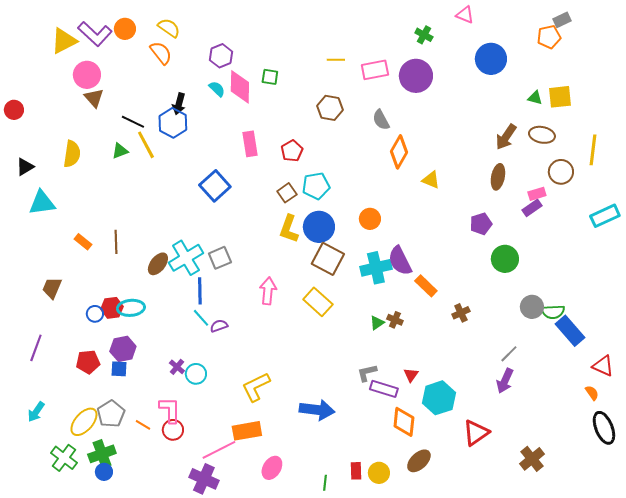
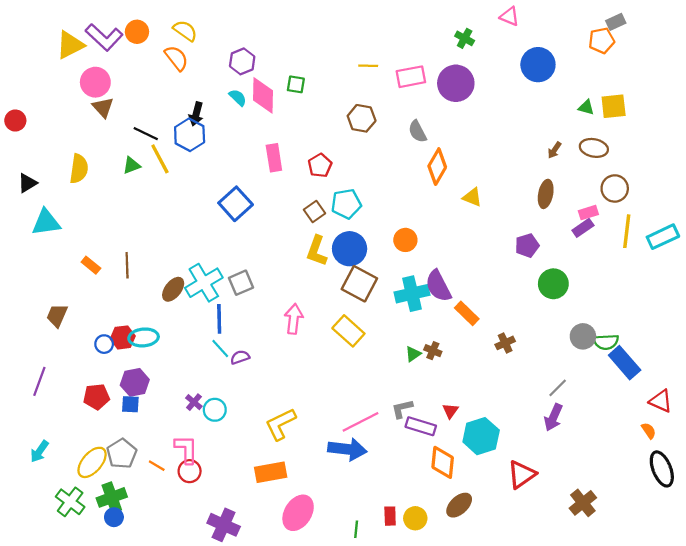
brown arrow: (506, 137) -> (554, 150), size x0.6
yellow line: (593, 150) -> (627, 231), moved
pink line: (219, 450) -> (360, 422), moved
pink ellipse: (272, 468) -> (298, 513), size x1.4

